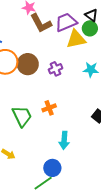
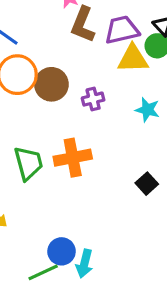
brown L-shape: (41, 23) -> (83, 25), turned 40
orange cross: (49, 108) -> (73, 158), size x1.6
cyan arrow: (64, 140) -> (84, 264), moved

